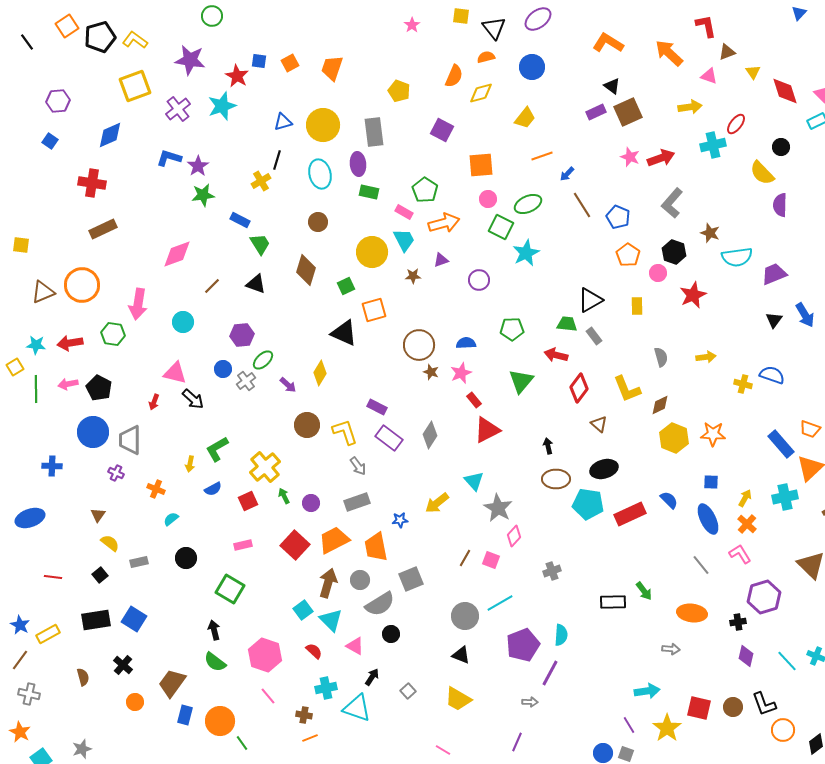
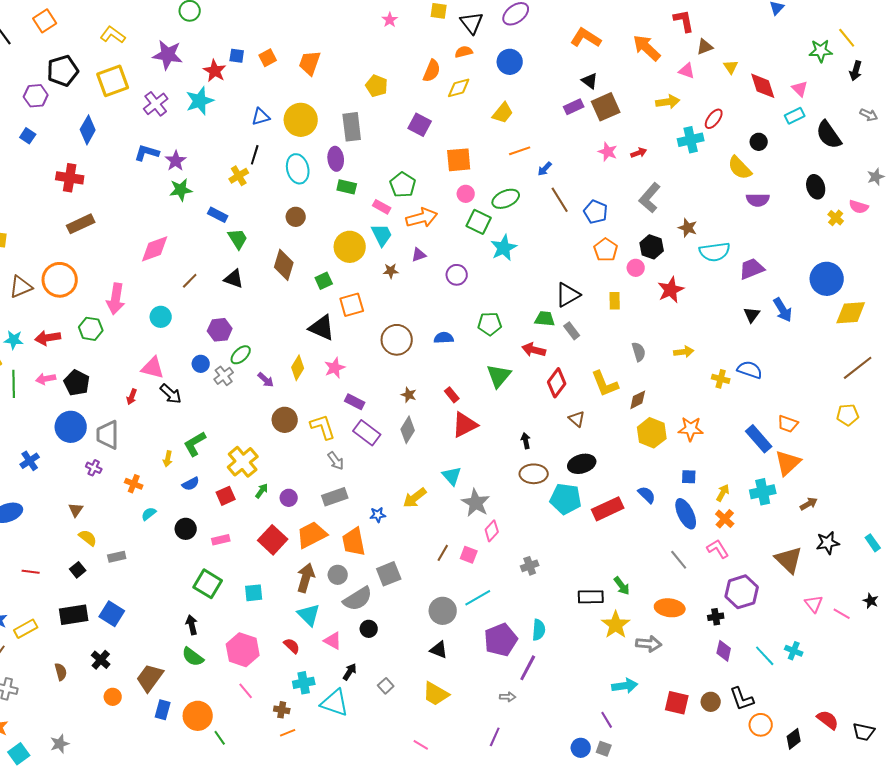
black pentagon: (100, 37) -> (63, 71), moved
blue diamond: (110, 135) -> (88, 130), turned -36
red arrow: (661, 158) -> (639, 153), size x0.6
purple semicircle: (780, 205) -> (758, 200), turned -90
brown star: (431, 372) -> (409, 395), moved
pink star: (461, 373) -> (335, 368), moved
blue cross: (52, 466) -> (30, 461), turned -36
green arrow: (284, 496) -> (262, 491), turned 63
black circle: (186, 558) -> (186, 529), moved
cyan square: (303, 610) -> (254, 593), moved, turned 30
gray arrow: (671, 649) -> (649, 644), size x1.4
yellow star: (667, 728) -> (616, 625), moved

